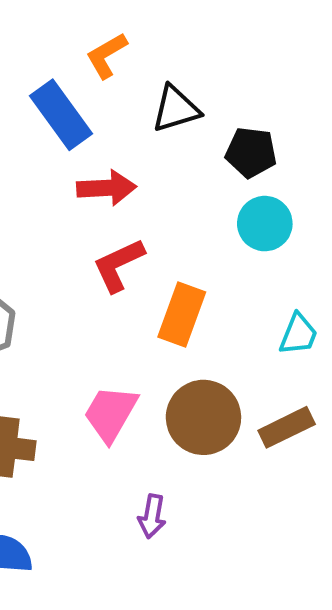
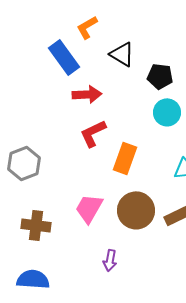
black triangle: (176, 109) -> (122, 54), turned 48

